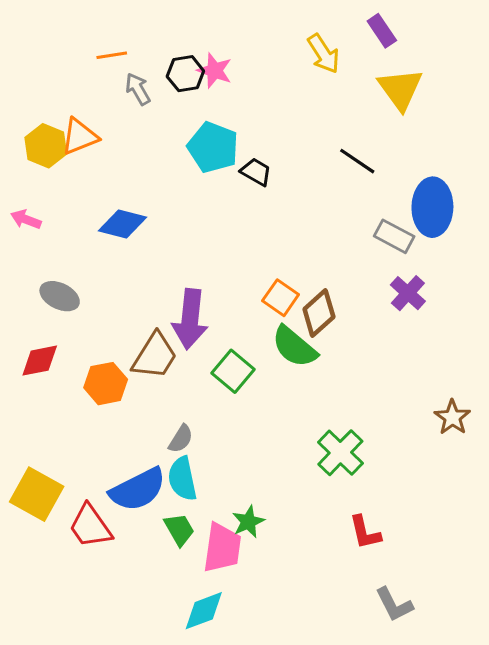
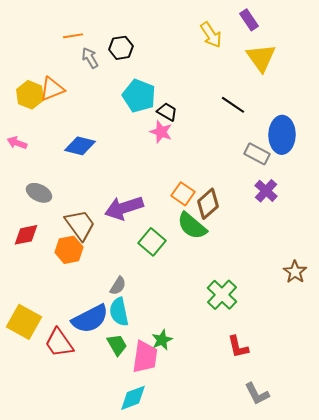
pink star: (215, 71) -> (161, 132), moved
purple arrow: (190, 319) -> (124, 208), turned 66
brown trapezoid: (155, 356) -> (80, 225), moved, turned -68

